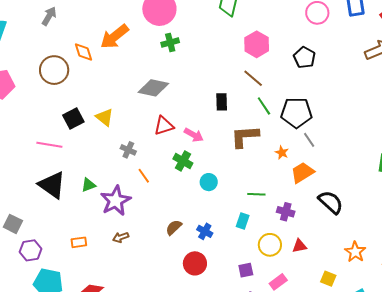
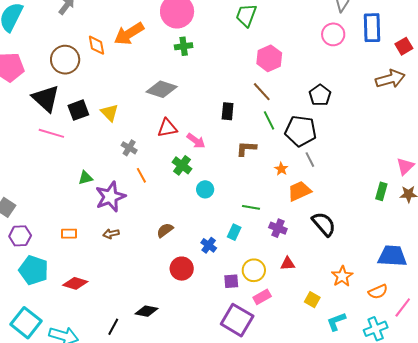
black pentagon: (304, 58) -> (320, 95), moved
brown L-shape: (245, 136) -> (246, 148), size x0.7
black triangle: (52, 185) -> (46, 99), moved
blue cross: (205, 231) -> (209, 245), moved
yellow circle: (270, 245) -> (254, 270), moved

